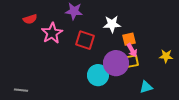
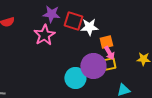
pink star: (52, 33) -> (44, 35), moved
red square: (85, 40) -> (73, 21), moved

